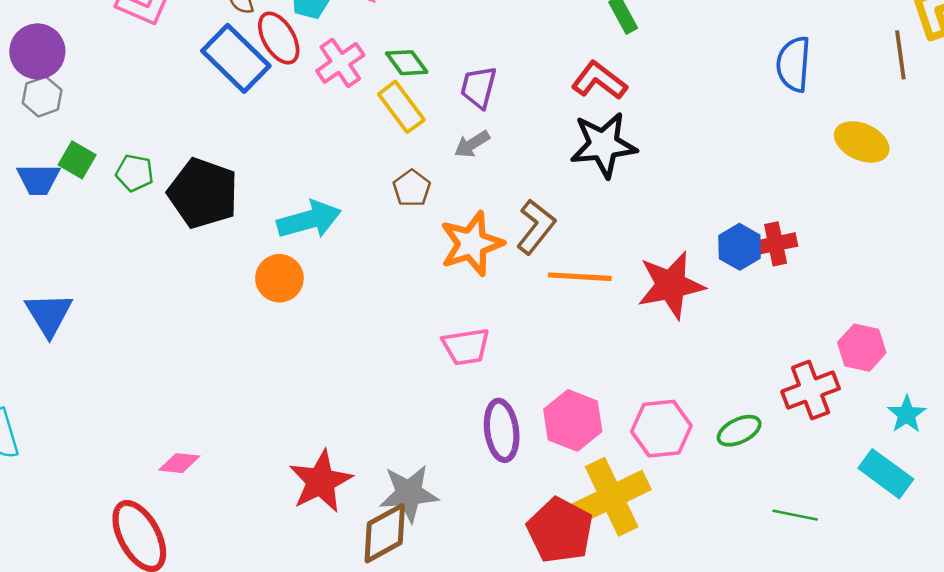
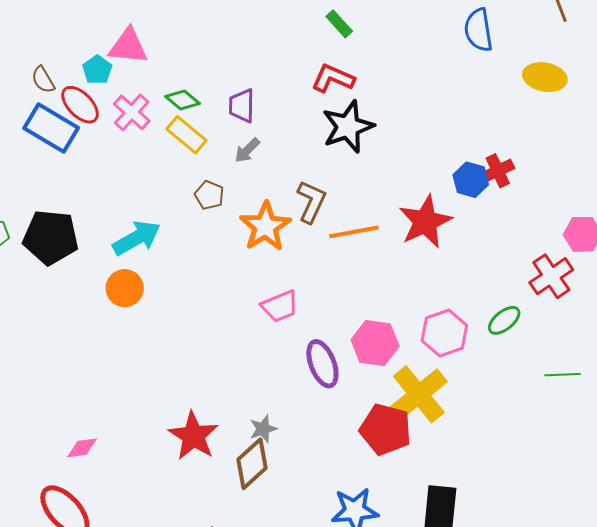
gray star: (409, 493) -> (263, 429), size x0.6

